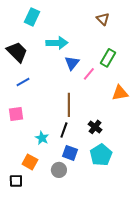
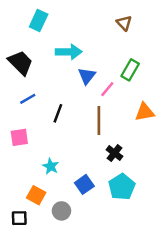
brown line: (69, 105) -> (99, 121), moved
black line: (64, 130) -> (58, 113), moved
blue square: (70, 153) -> (84, 184), turned 35
gray circle: (59, 170) -> (61, 211), moved

